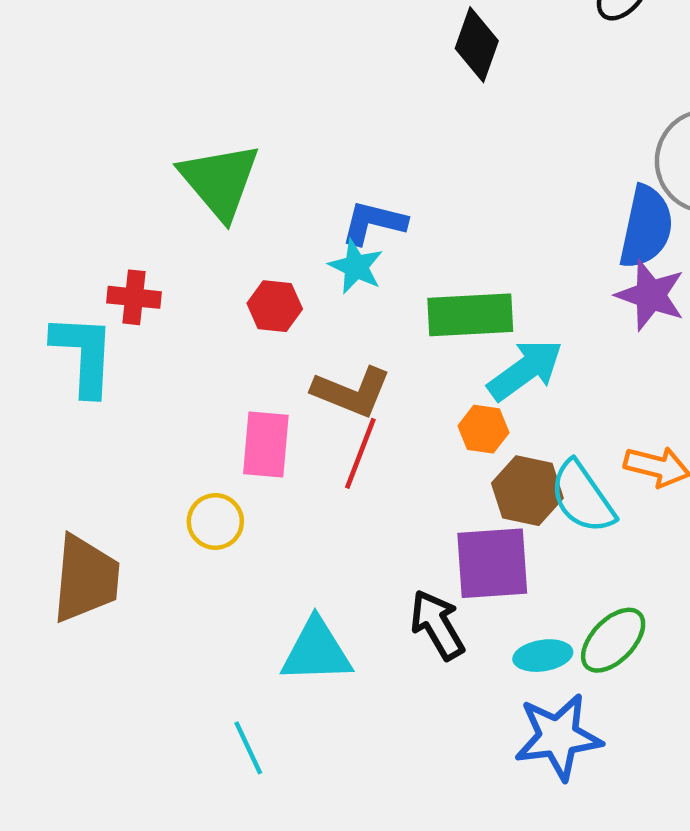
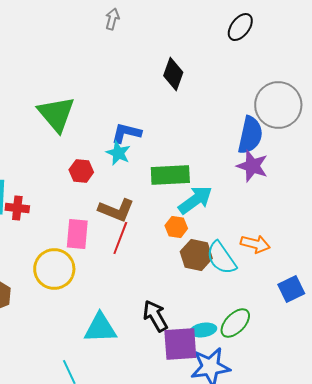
black diamond: (477, 45) -> (173, 74), moved
red cross: (134, 297) -> (17, 208), moved
yellow circle: (215, 521) -> (54, 269), size x1.6
purple square: (492, 563) -> (180, 344), moved

